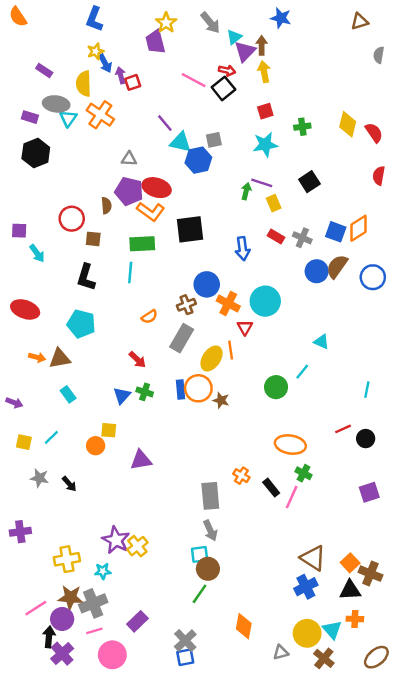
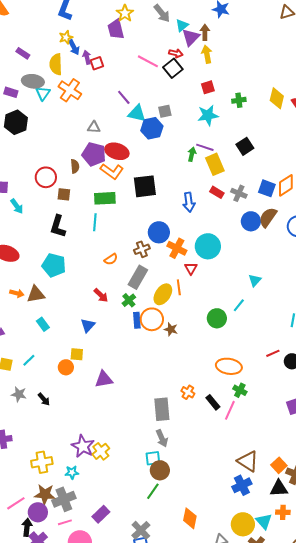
yellow rectangle: (274, 203) -> (215, 164), size x1.5
cyan triangle: (321, 342) -> (255, 280), turned 48
green cross: (145, 392) -> (129, 300), moved, turned 32

